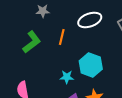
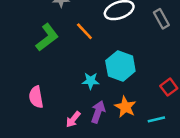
orange line: (62, 37) -> (84, 31), turned -56

